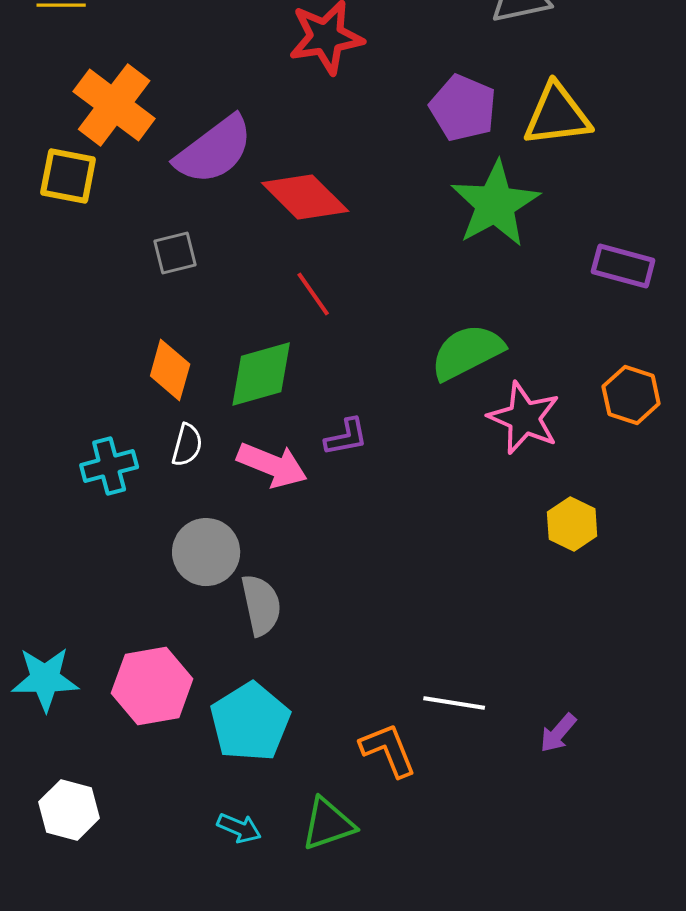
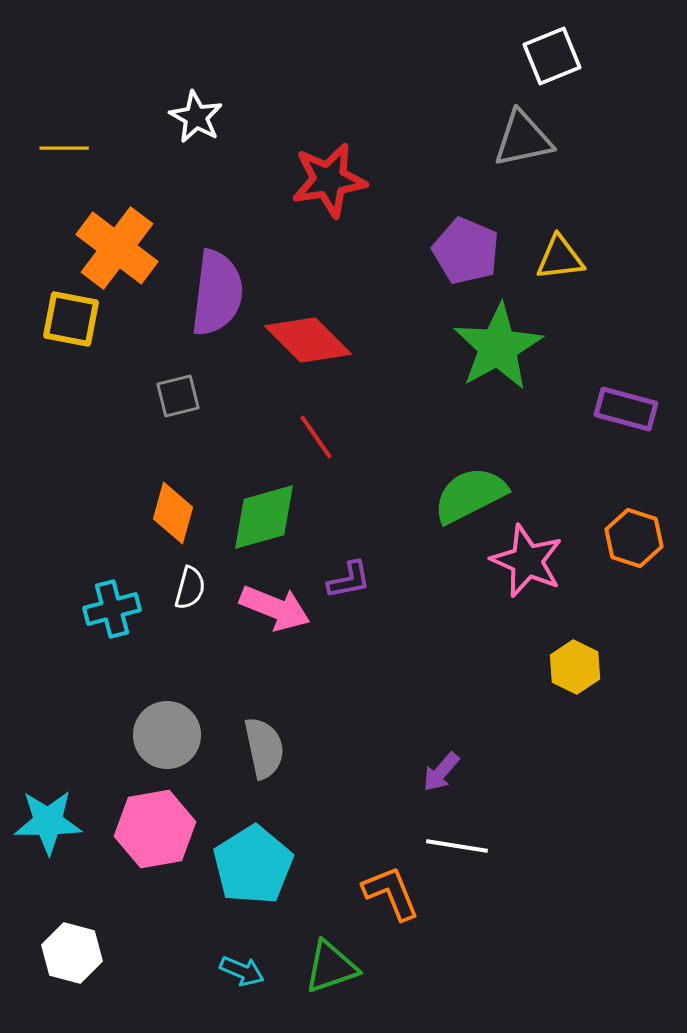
yellow triangle: (557, 115) -> (560, 258), size x0.7
purple semicircle: (214, 150) -> (217, 293), turned -46
gray circle: (206, 552) -> (167, 735), moved
purple arrow: (558, 733) -> (441, 772), moved

